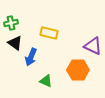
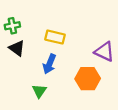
blue arrow: (31, 57) -> (49, 64), moved
green triangle: (46, 81) -> (39, 91), moved, turned 40

